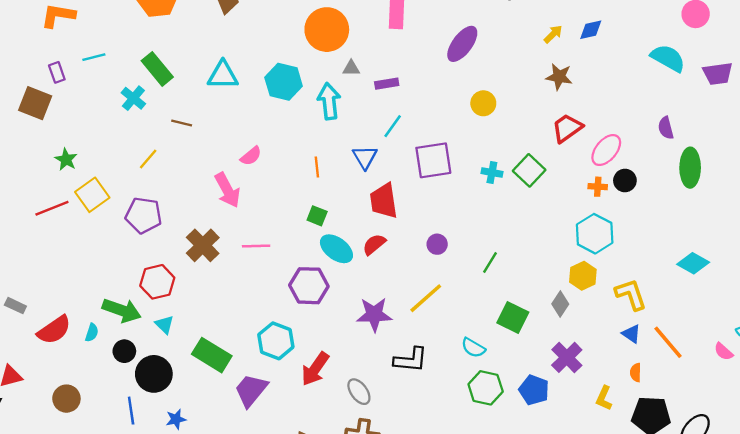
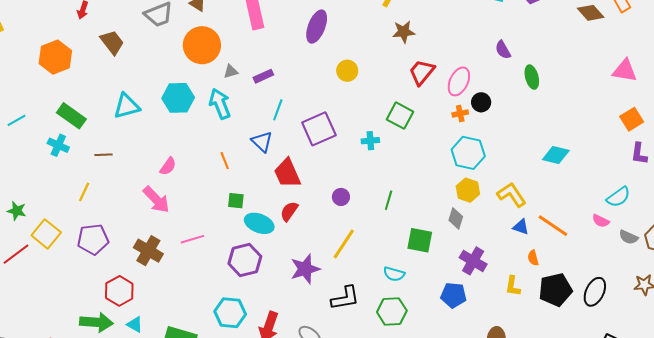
green ellipse: (690, 168) -> (532, 77), size x0.7
cyan cross: (492, 173) -> (370, 141), moved
green hexagon: (486, 388) -> (392, 311), moved

